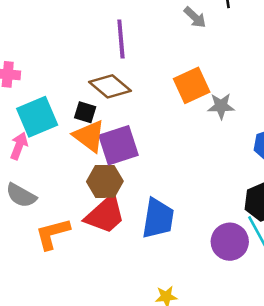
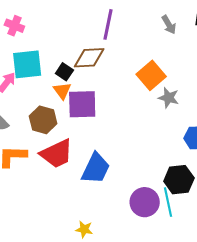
orange square: (192, 85) -> (151, 75), turned -32
brown diamond: (110, 86) -> (89, 58), turned -60
orange triangle: (89, 136) -> (62, 91), size x0.7
brown hexagon: (105, 181) -> (43, 120), moved

